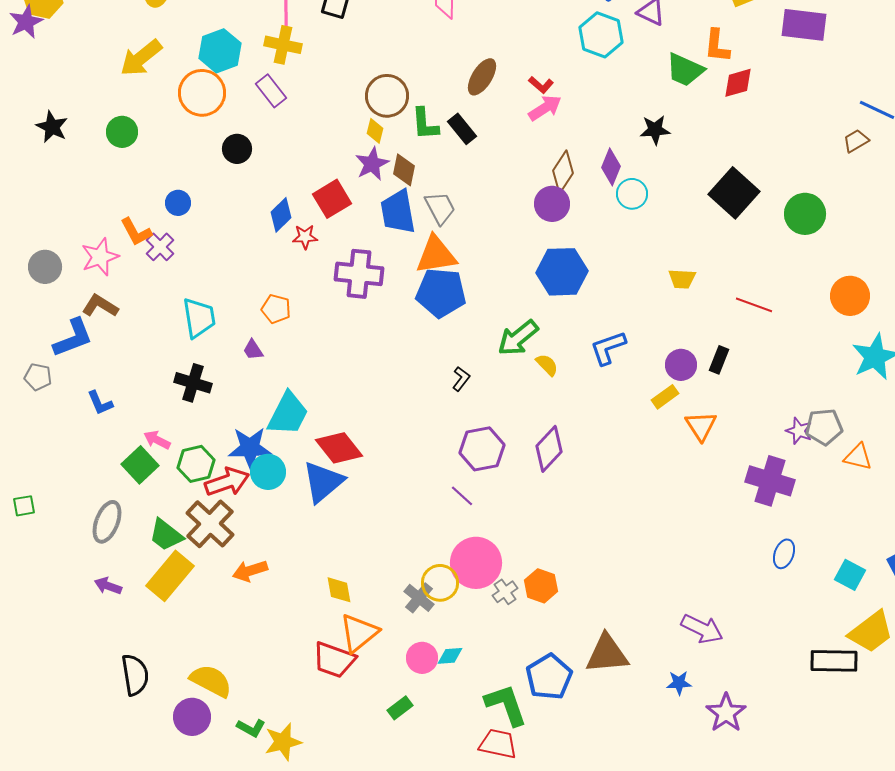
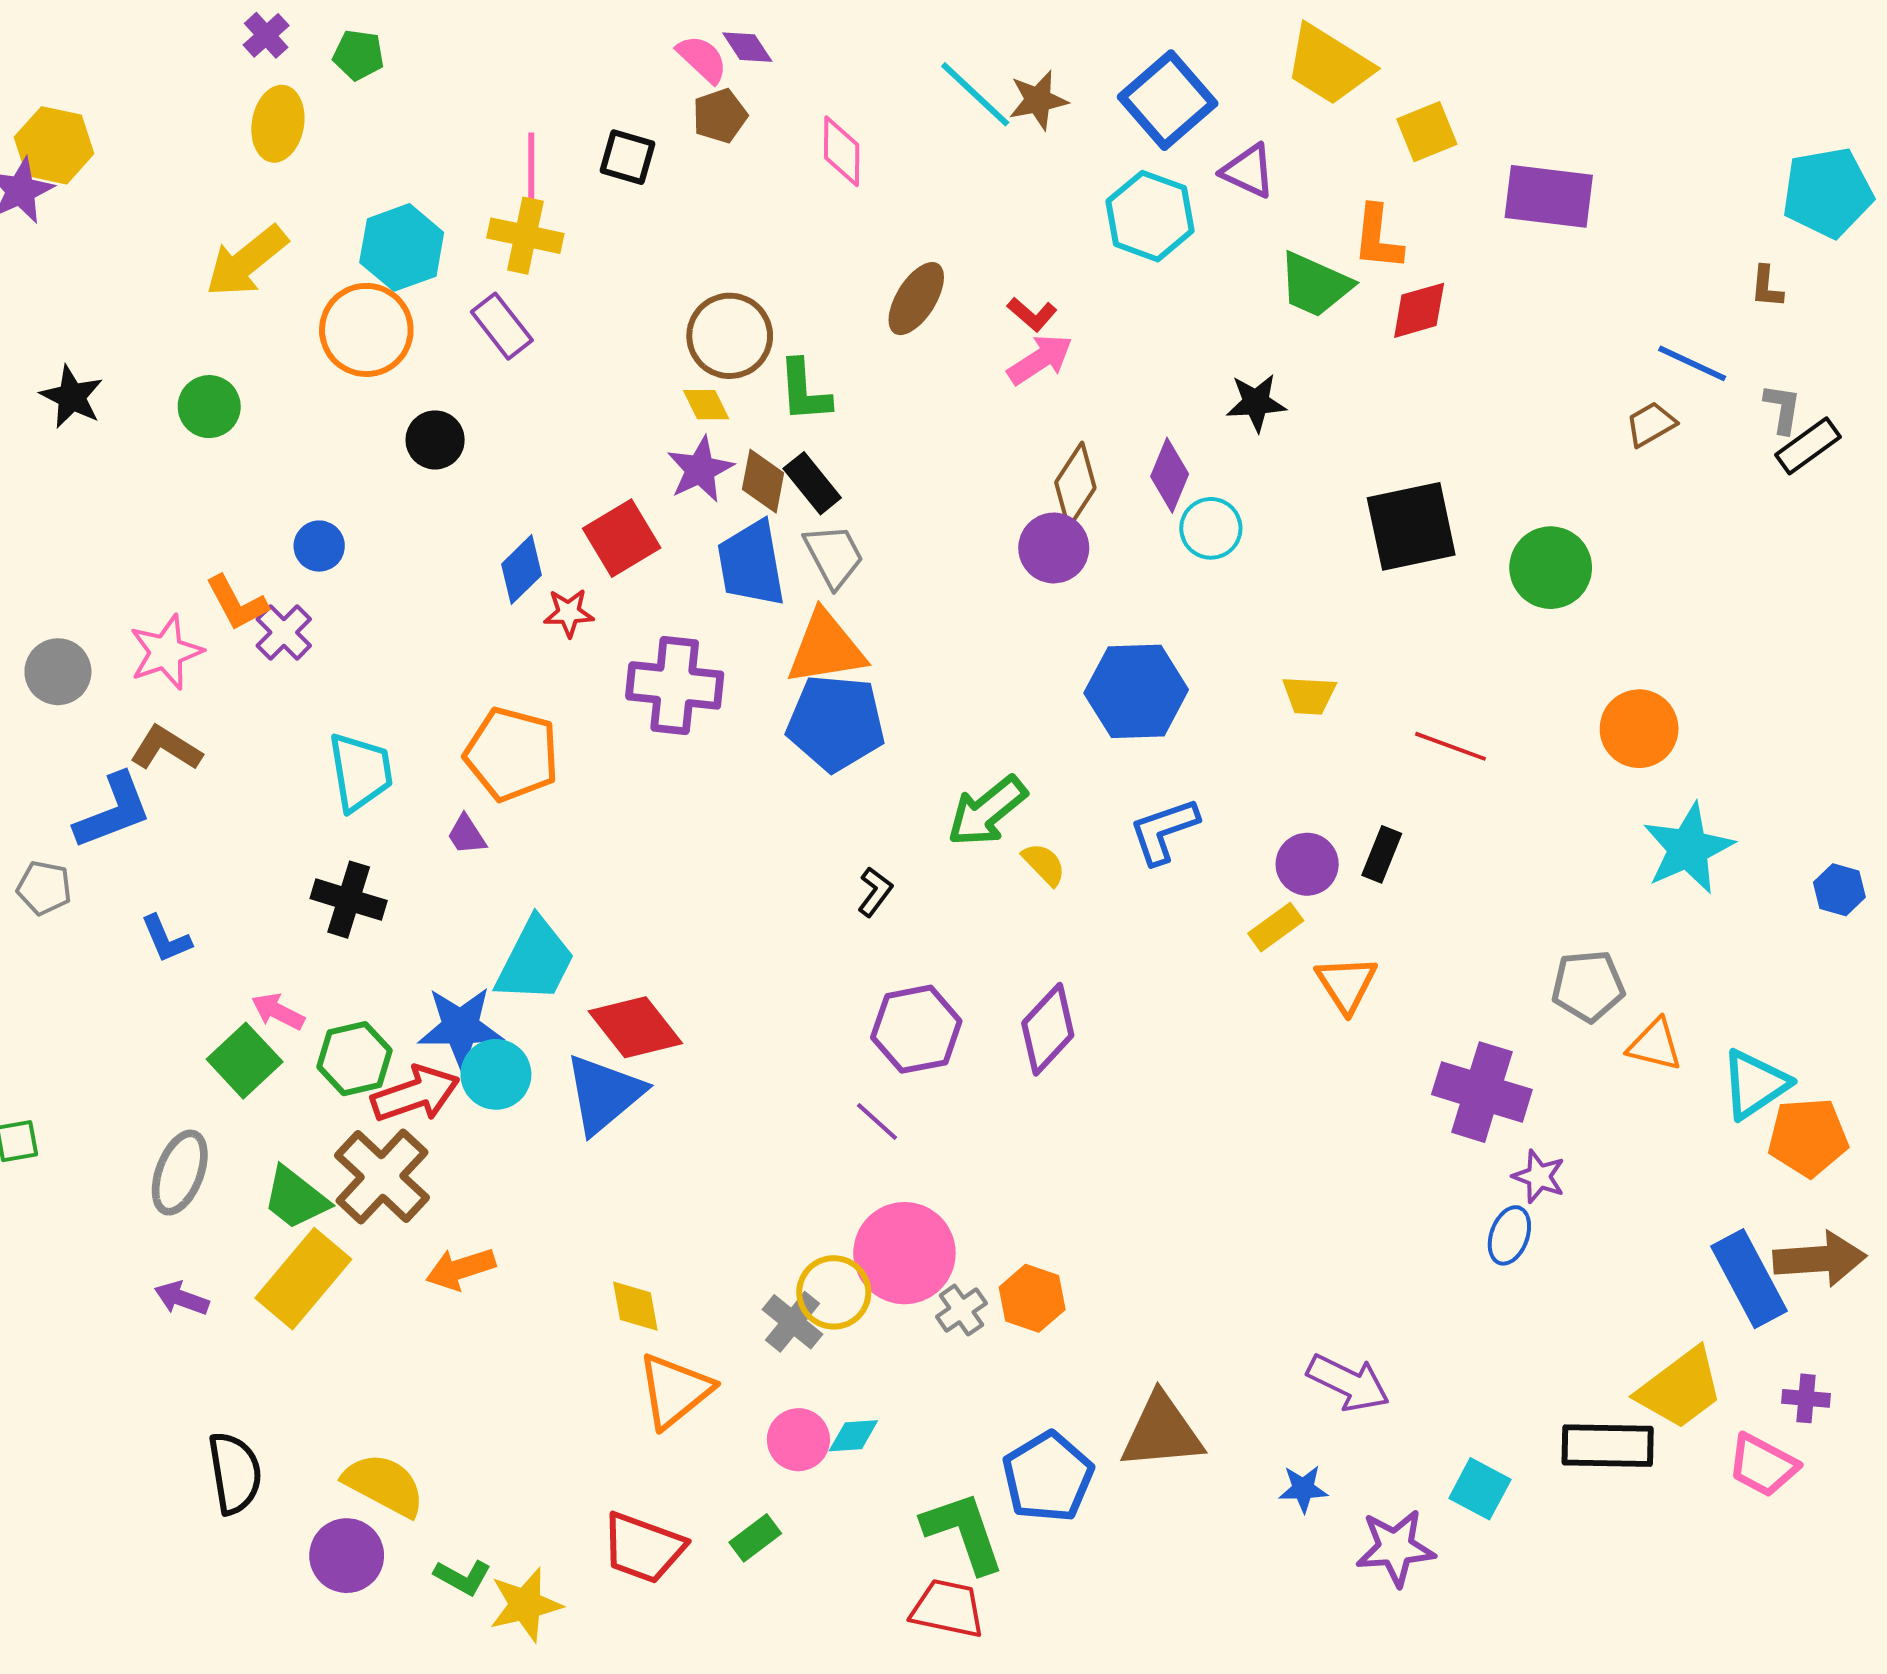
black rectangle: (462, 129) -> (812, 483), moved
yellow diamond: (375, 131) -> (706, 405), turned -40
black square: (734, 193) -> (1411, 526), turned 36
blue hexagon: (562, 272) -> (1136, 691), moved
orange pentagon: (276, 309) -> (512, 754), size x1.6
purple star: (799, 431) -> (1539, 1176), moved
cyan square: (850, 575) -> (1480, 1489), moved
red trapezoid: (334, 660) -> (643, 1548), moved
purple star: (726, 713) -> (1395, 1548), turned 30

